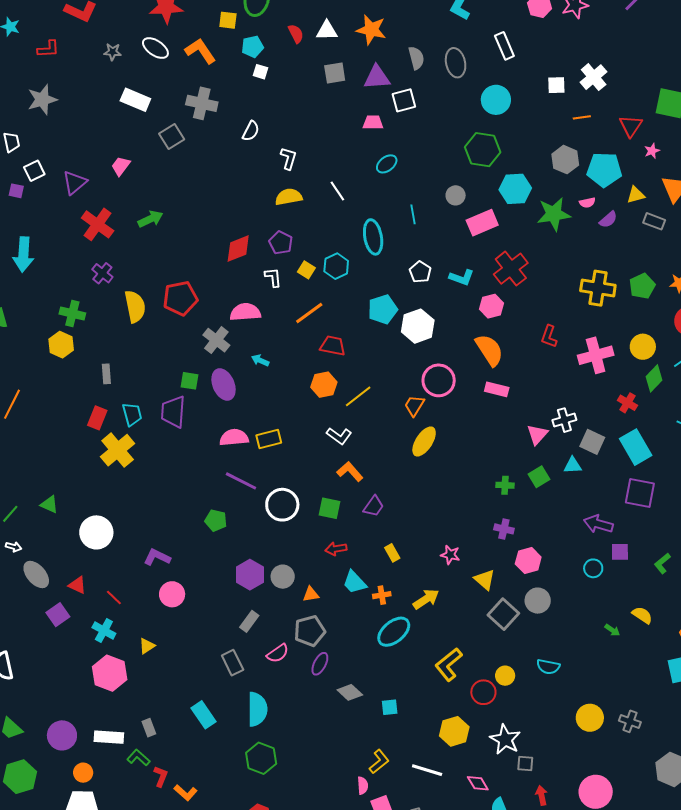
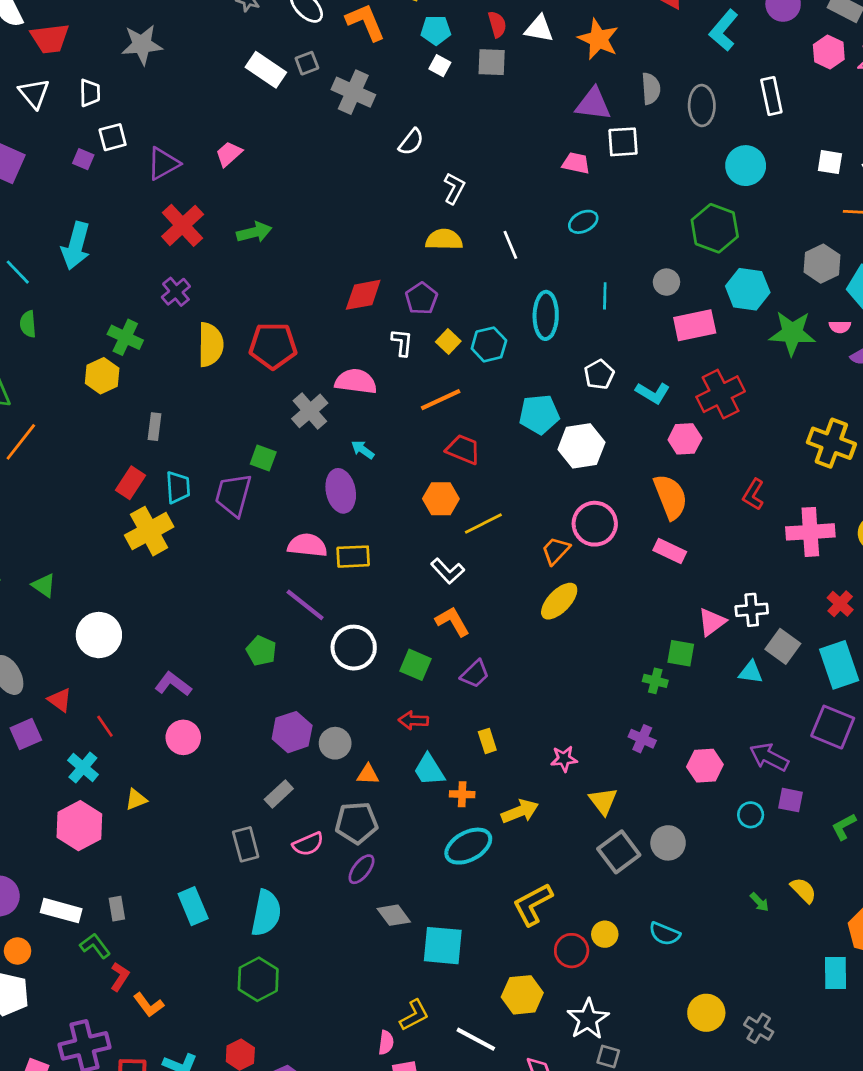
gray square: (335, 73) -> (492, 62), moved
gray square: (172, 137) -> (307, 63), moved, size x0.7
purple ellipse: (224, 384) -> (341, 491), moved
green square: (539, 477) -> (681, 653), moved, turned 30
pink star: (450, 555) -> (564, 759), turned -30
pink hexagon: (528, 561) -> (705, 766), moved
cyan square: (390, 707) -> (443, 946), size x1.8

